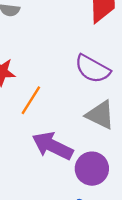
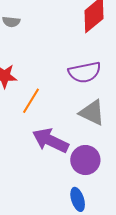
purple semicircle: (92, 69) -> (85, 72), turned -40

